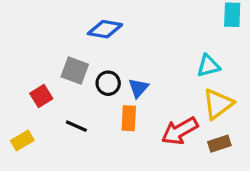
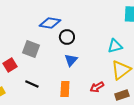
black circle: (108, 83) -> (67, 37), moved
orange rectangle: (129, 118) -> (65, 89), moved
red arrow: (180, 131) -> (97, 87), size x0.6

